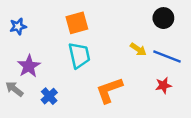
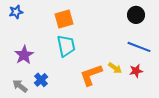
blue star: (18, 26) -> (16, 12), moved
yellow arrow: (138, 49) -> (115, 68), moved
gray arrow: (14, 89) -> (20, 86), moved

